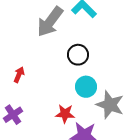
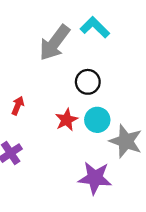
red star: (65, 114) -> (66, 120), moved, turned -30

